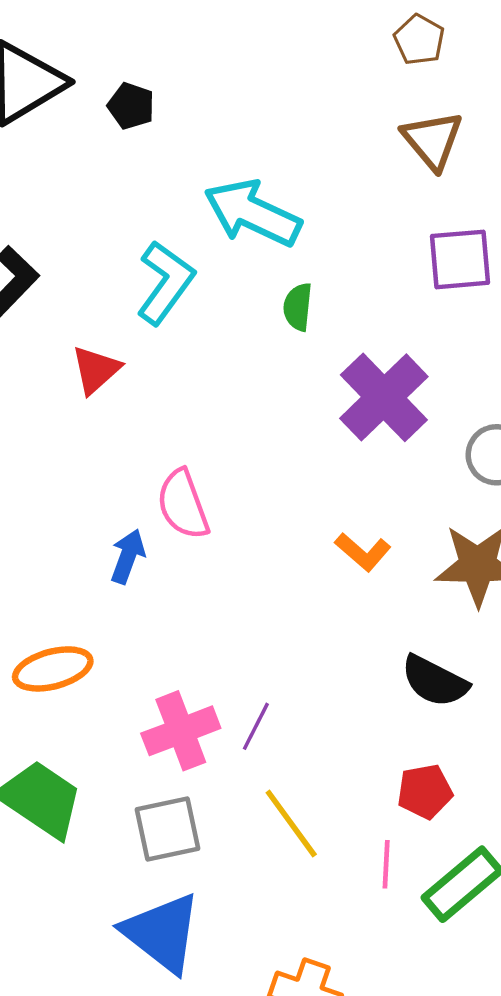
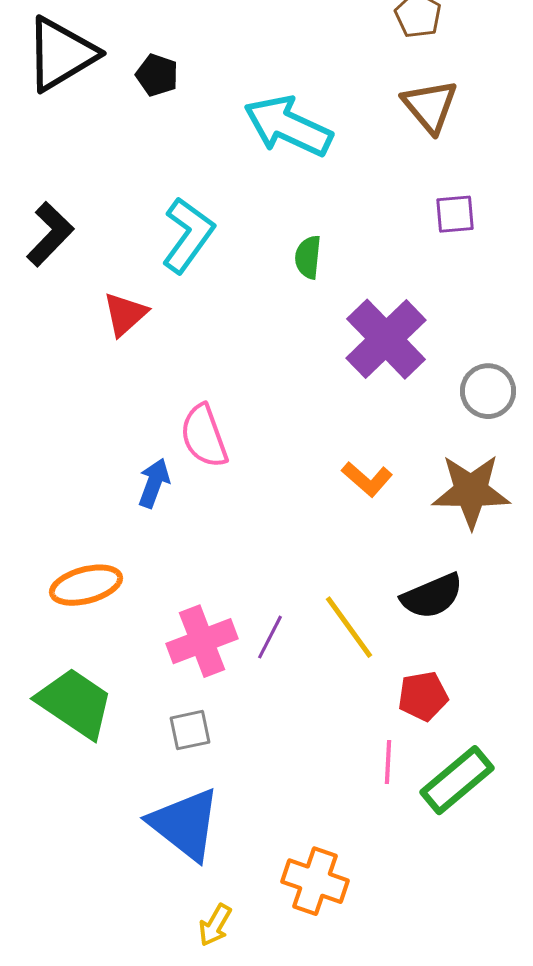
cyan arrow: (253, 213) -> (288, 126), moved
purple square: (460, 259) -> (455, 214), size x0.7
black semicircle: (435, 681) -> (432, 596), turned -50
yellow line: (291, 824) -> (349, 627), moved
gray square: (168, 829) -> (190, 730), size x0.7

